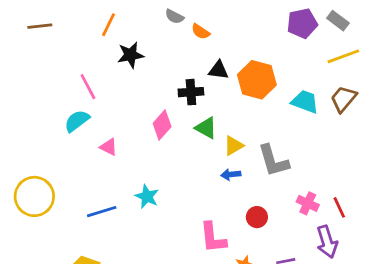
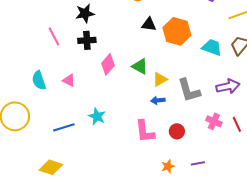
black cross: (191, 92) -> (87, 40), moved
cyan semicircle: (77, 121) -> (39, 80), moved, turned -72
pink L-shape: (213, 238) -> (145, 131), moved
purple arrow: (327, 242) -> (228, 86), moved, turned -85

